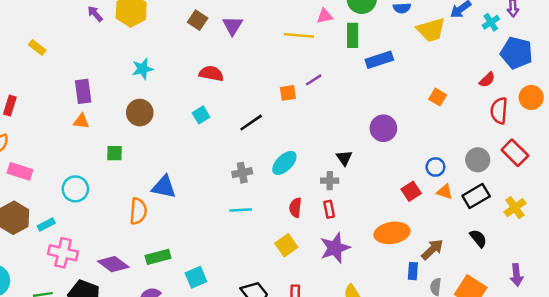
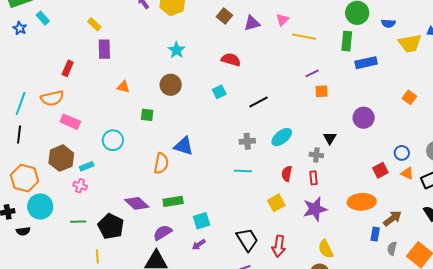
pink triangle: (325, 16) -> (282, 20), moved, turned -40
purple triangle: (233, 26) -> (252, 23), turned 36
cyan star: (143, 69) -> (176, 50), turned -30
purple rectangle: (83, 91) -> (104, 49), moved
orange square: (288, 93) -> (322, 91), moved
pink cross: (63, 253) -> (80, 186), moved, size x0.6

